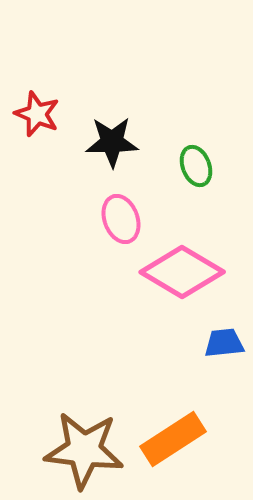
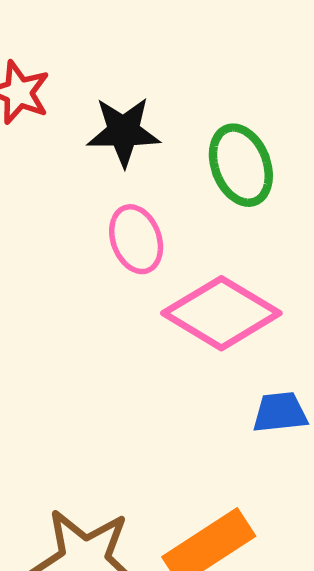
green ellipse: (196, 166) -> (241, 165), size x1.4

